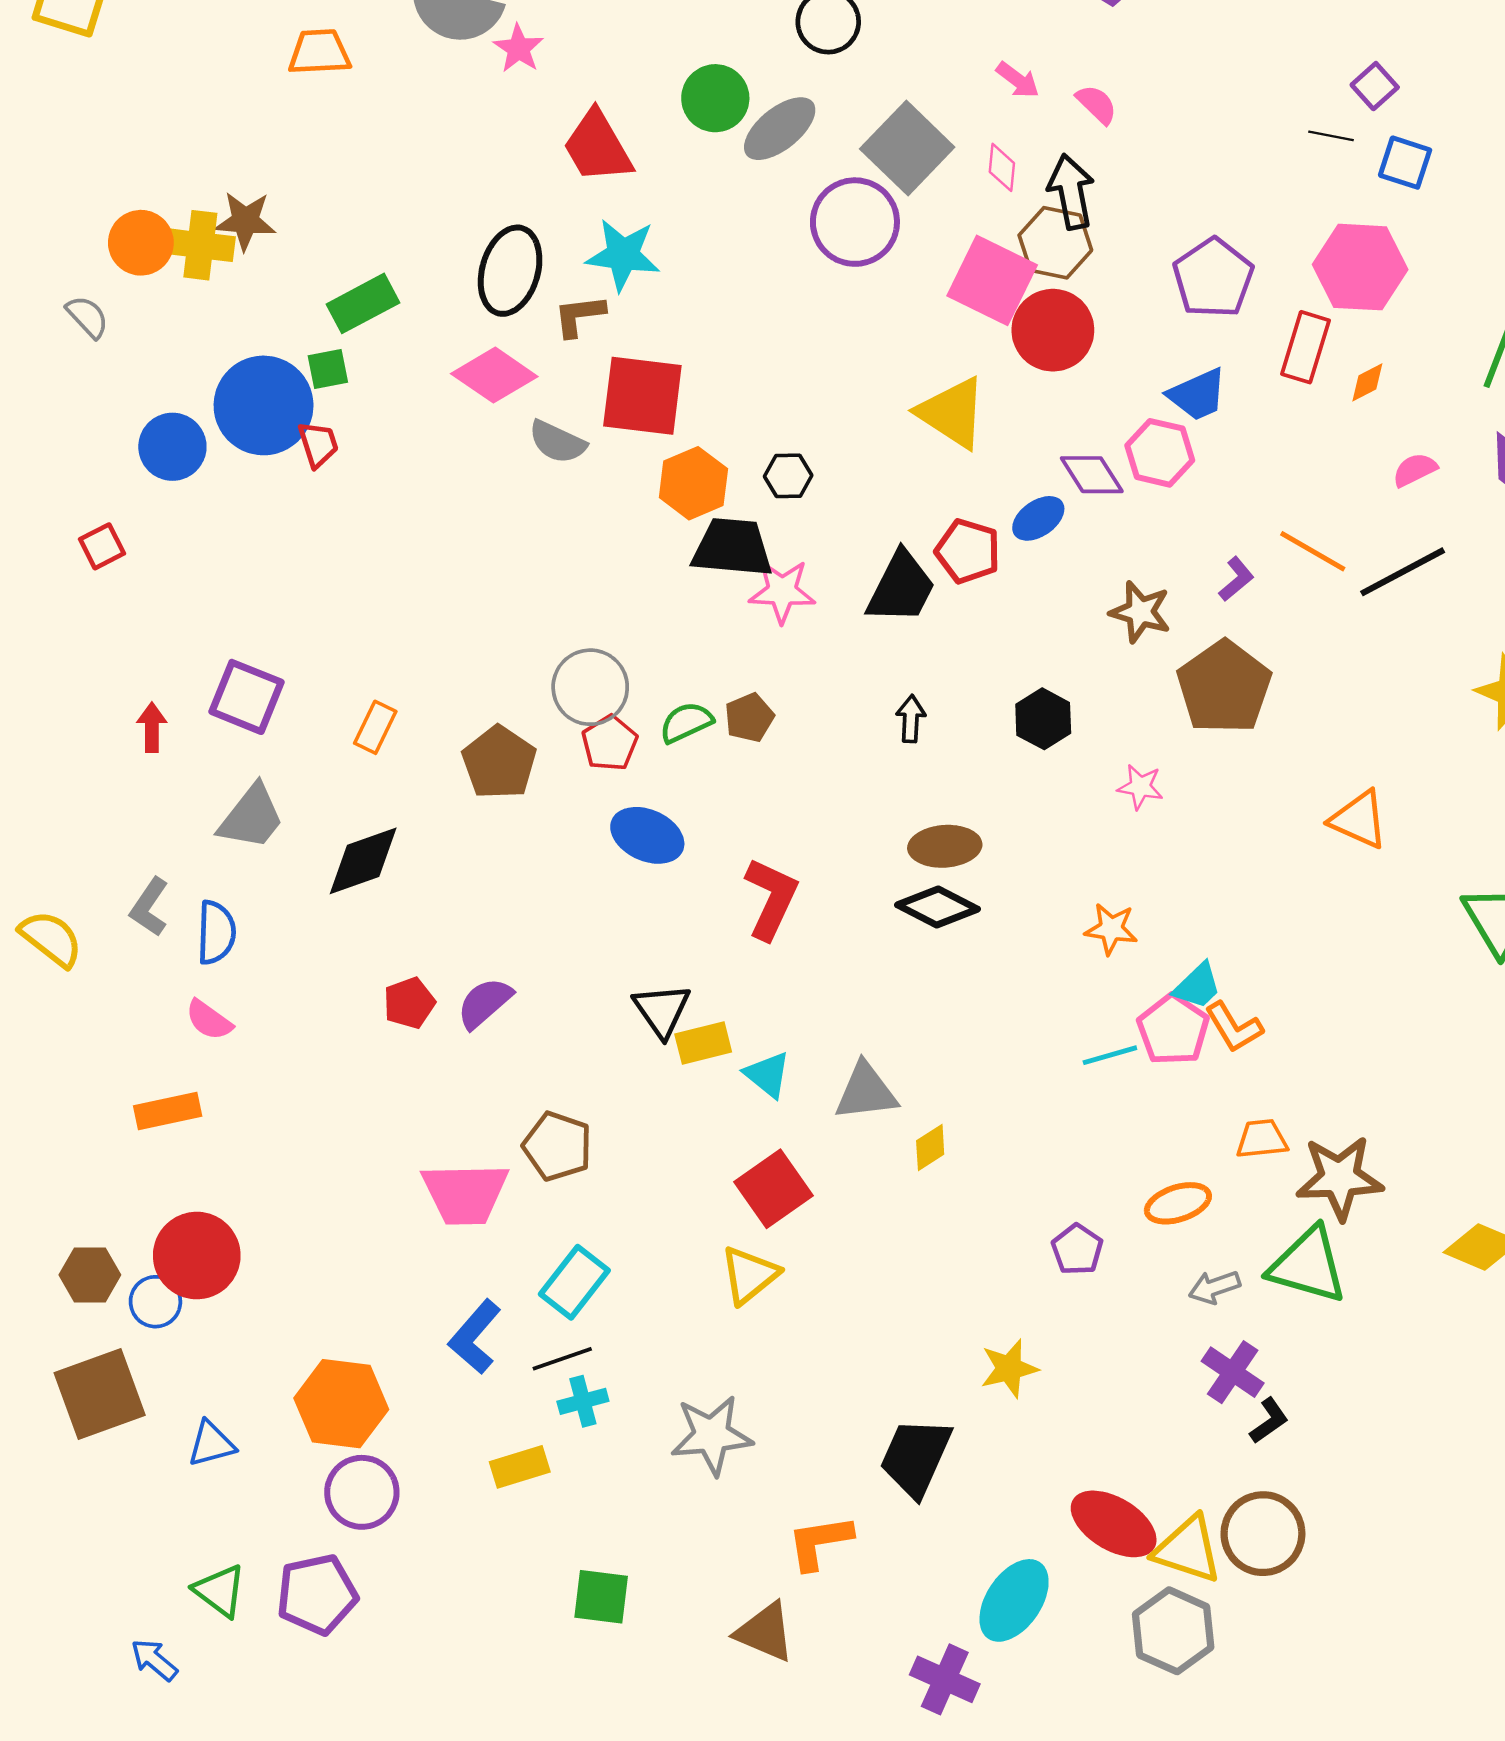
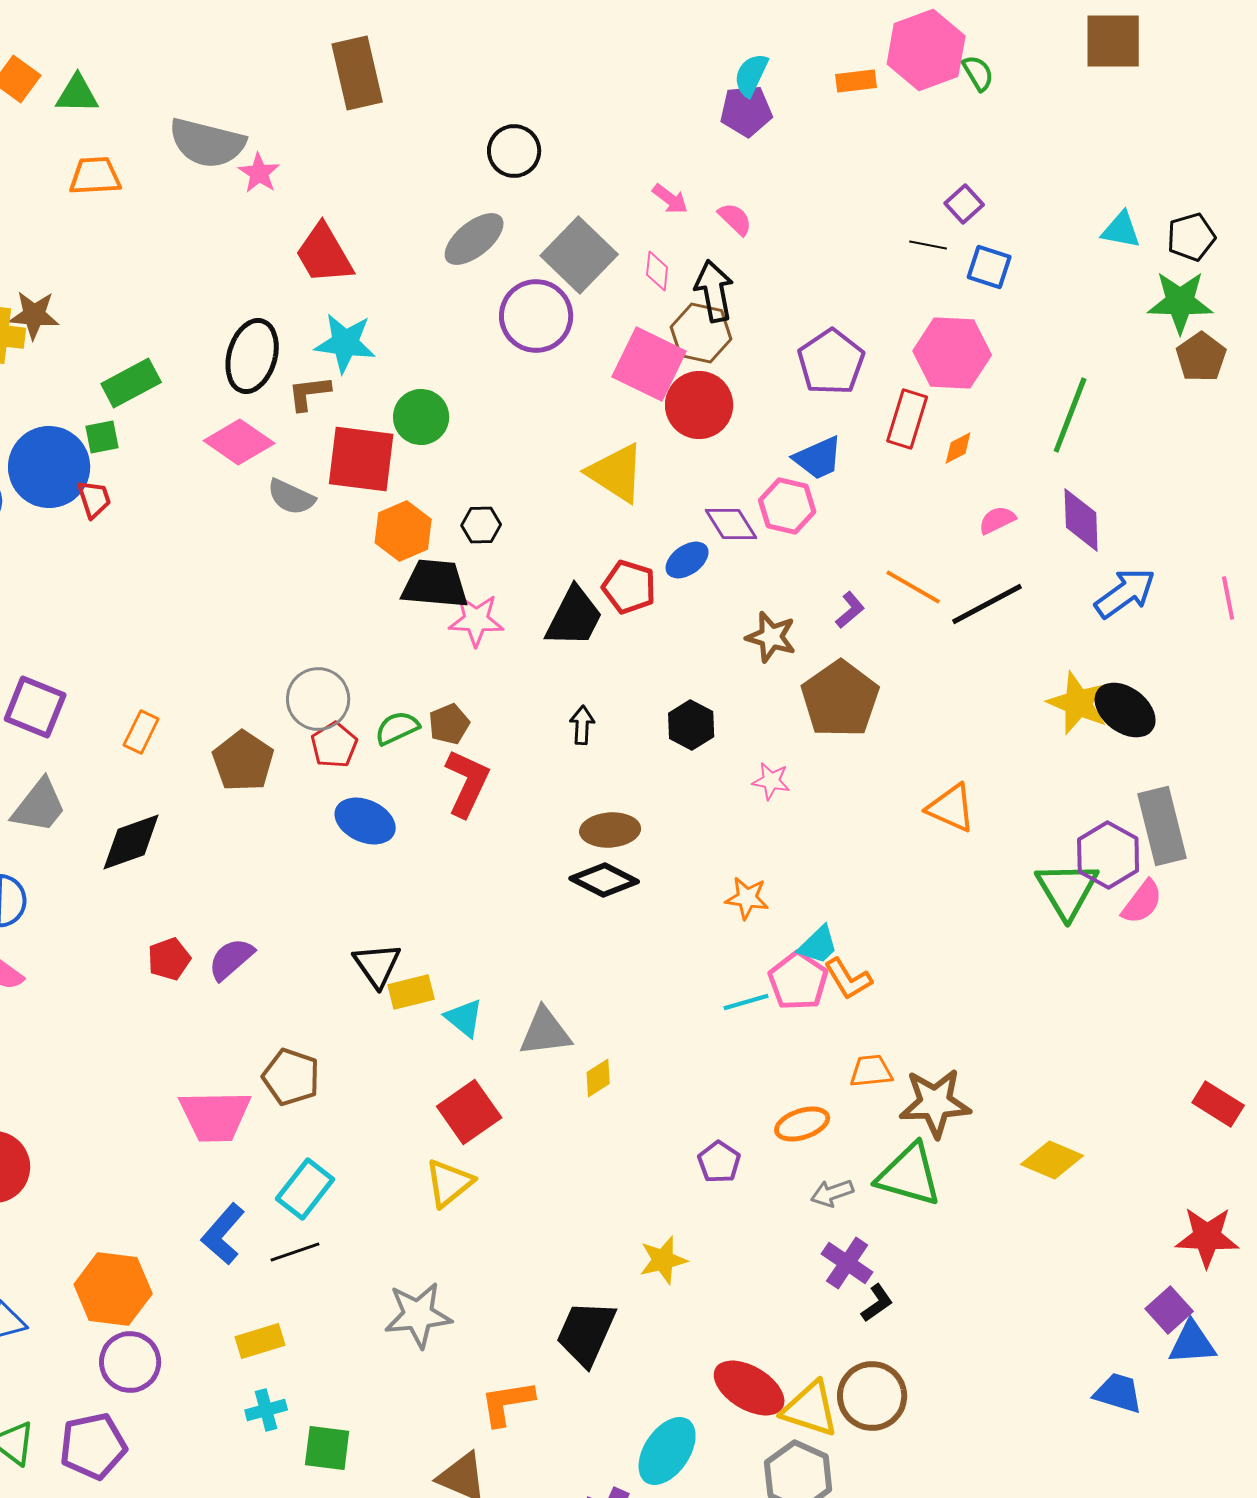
green circle: (715, 98) -> (421, 417), moved
red L-shape: (771, 899) -> (467, 783), moved
cyan cross: (583, 1401) -> (266, 1410), moved

